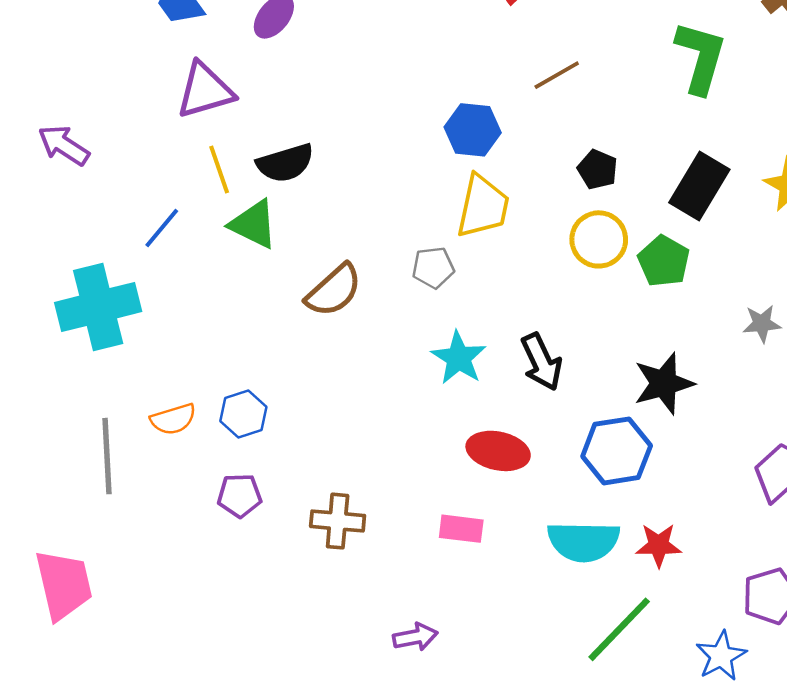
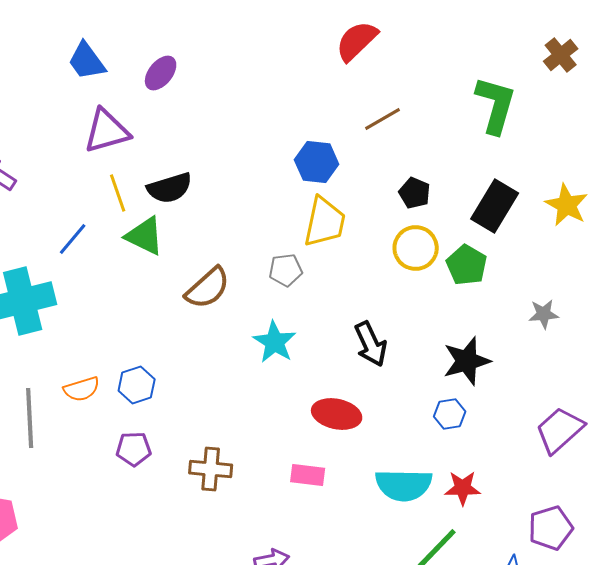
cyan star: (459, 358) -> (275, 342), moved
blue hexagon: (617, 451) -> (450, 414), moved, size x0.6

